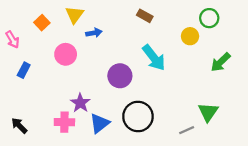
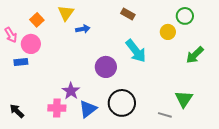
pink circle: (66, 54) -> (31, 44), moved
blue rectangle: (24, 70) -> (21, 62), turned 56
gray line: (187, 130) -> (165, 115), turned 40

